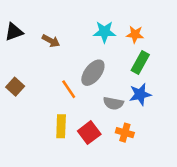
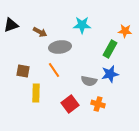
orange star: (135, 34) -> (125, 31), moved
gray ellipse: (93, 73) -> (60, 47), moved, turned 45
brown square: (15, 87) -> (23, 71), moved, turned -32
yellow rectangle: (61, 126) -> (36, 93), moved

